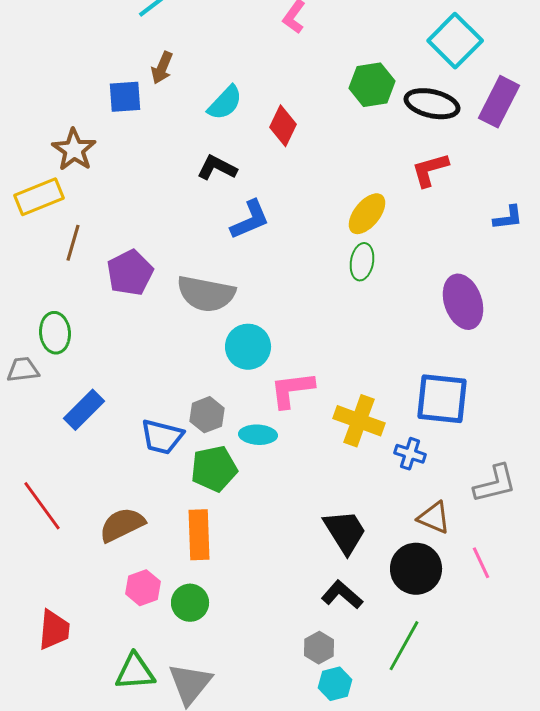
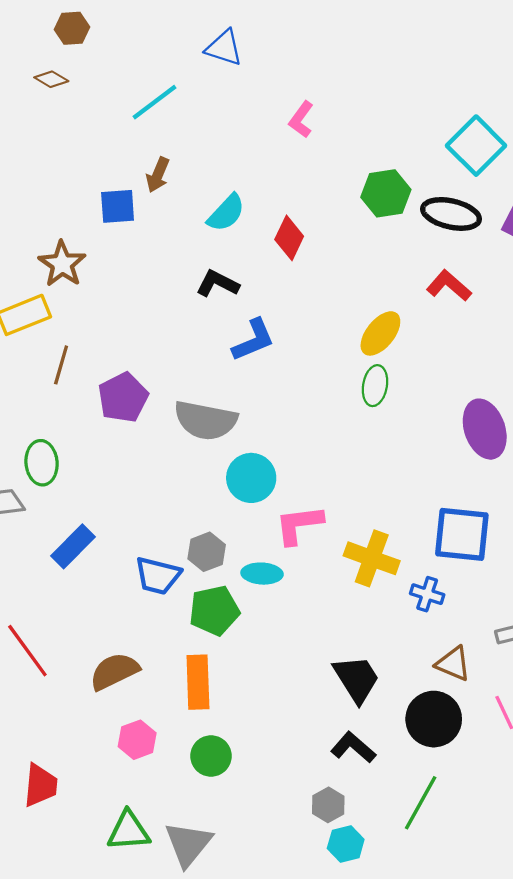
red L-shape: (430, 170) -> (449, 286), turned 57
green circle: (190, 603) -> (211, 756), moved

